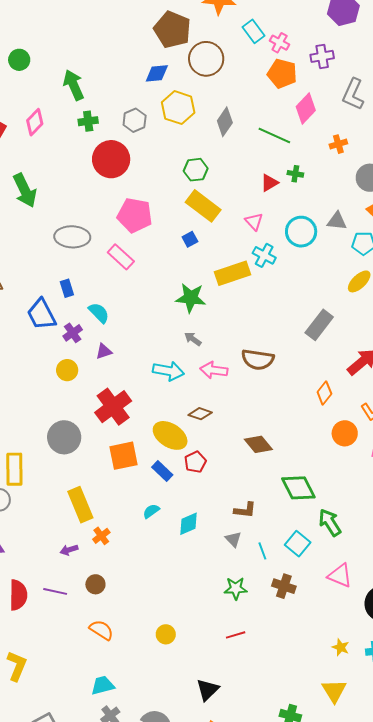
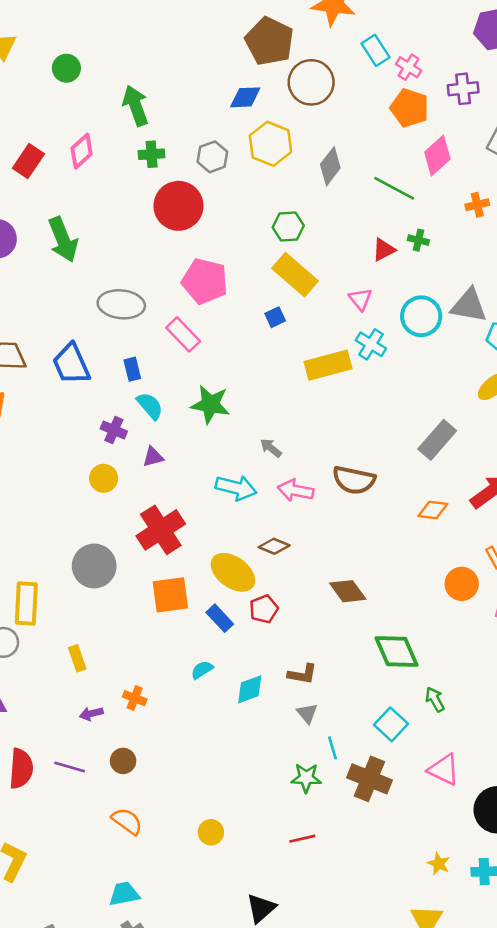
gray triangle: (337, 221) -> (469, 305), size x1.4
blue rectangle: (67, 288) -> (132, 369), moved
green star: (191, 298) -> (210, 404), moved
blue trapezoid: (42, 314) -> (71, 364), moved
purple cross: (73, 333) -> (114, 430), turned -36
orange diamond: (324, 393) -> (433, 510), moved, turned 55
yellow rectangle: (80, 505) -> (77, 658), moved, size x0.6
brown L-shape: (245, 510) -> (302, 674), moved
green arrow: (330, 523) -> (435, 699), size x0.7
orange cross: (101, 536) -> (135, 698), turned -36
cyan line: (262, 551) -> (333, 748), moved
brown cross: (284, 586) -> (369, 779), size x1.4

